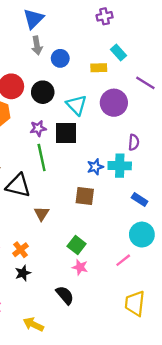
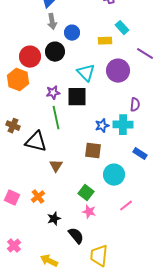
black circle: (43, 92) -> (55, 52), moved
cyan circle: (142, 235) -> (114, 175), moved
black star: (23, 273) -> (54, 219), moved
yellow trapezoid: (135, 303) -> (99, 256), moved

